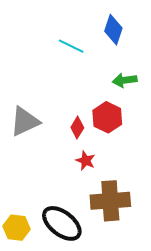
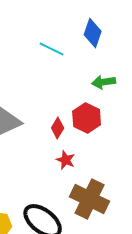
brown cross: (110, 201) -> (90, 199), turned 30

